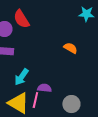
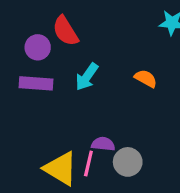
cyan arrow: (21, 77) -> (87, 77), moved
gray circle: (71, 104) -> (128, 162), moved

